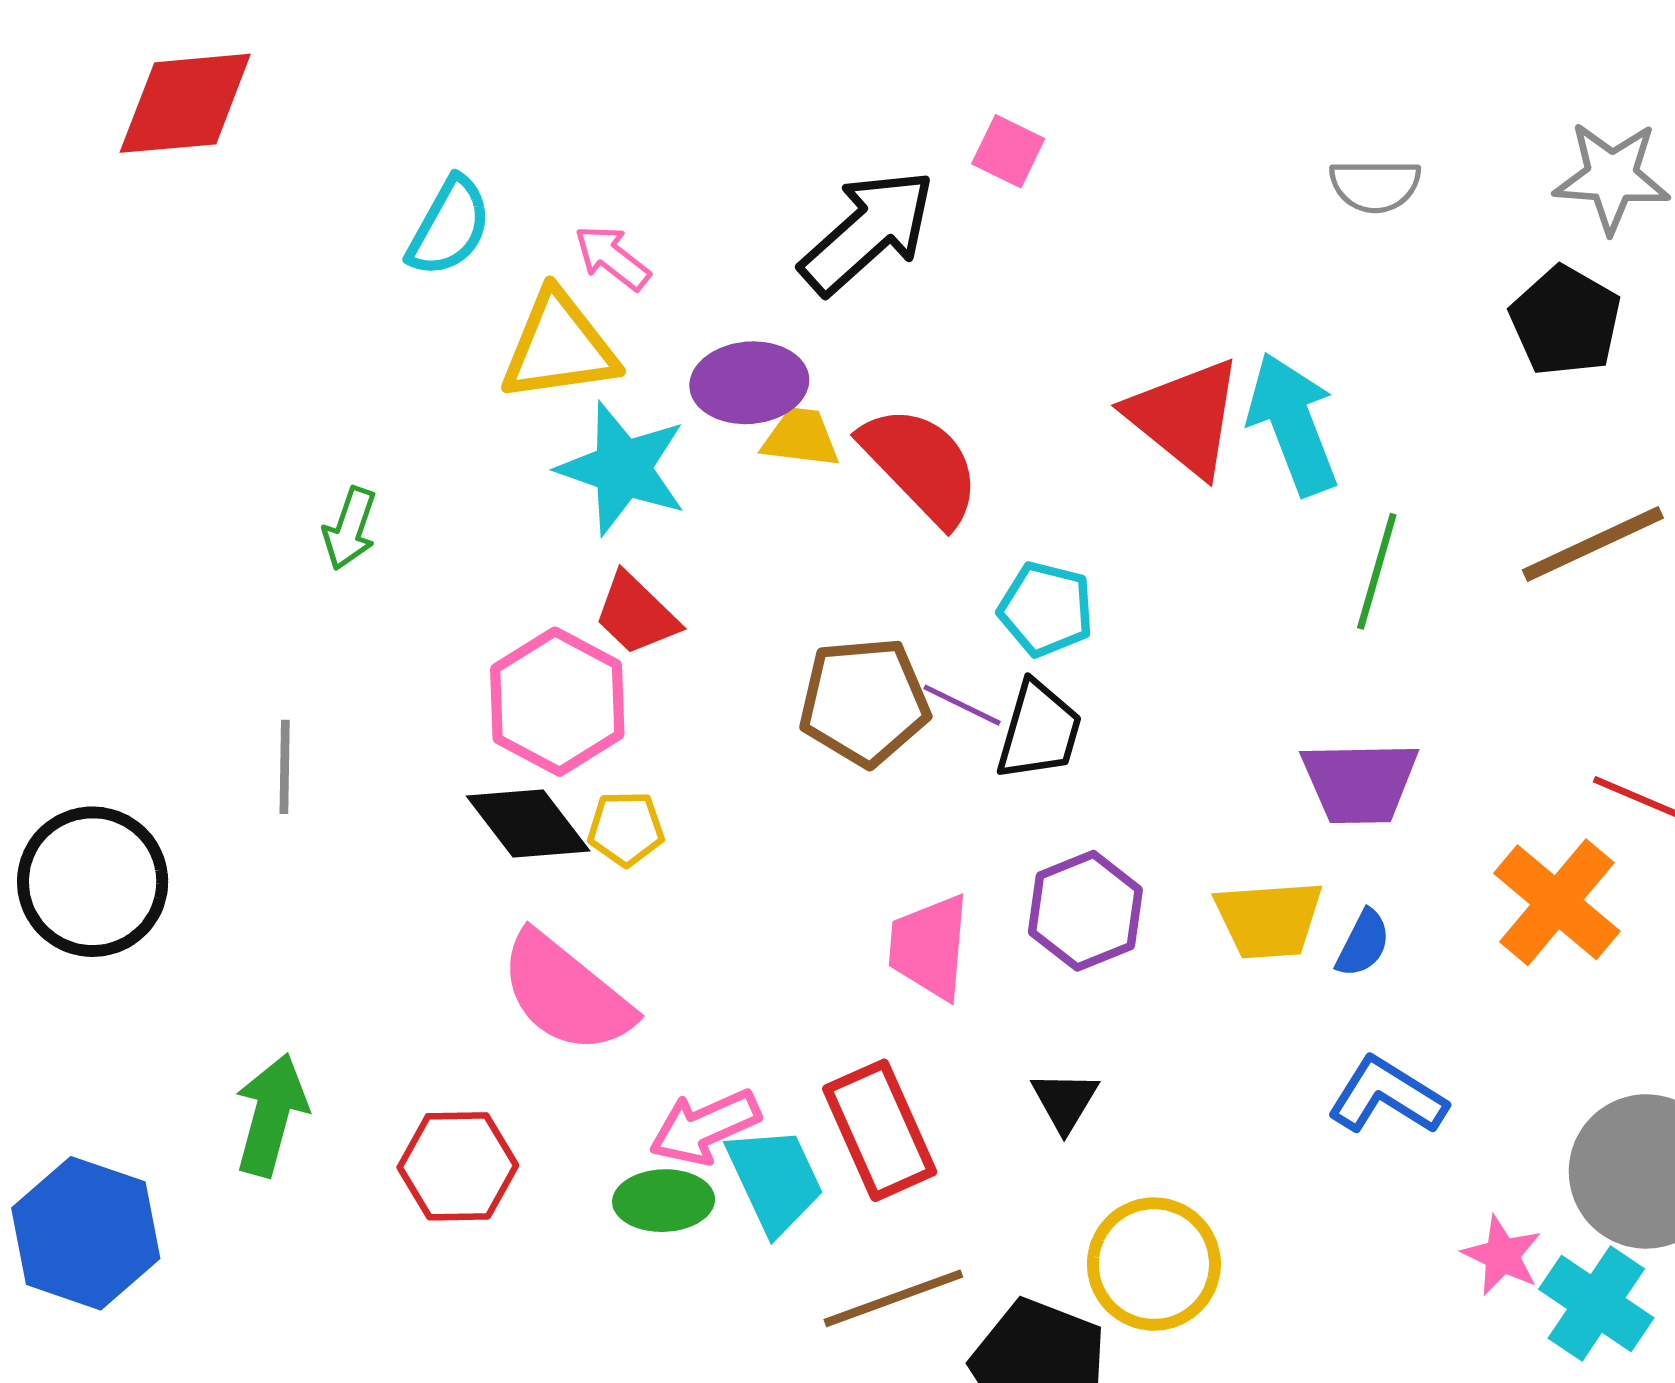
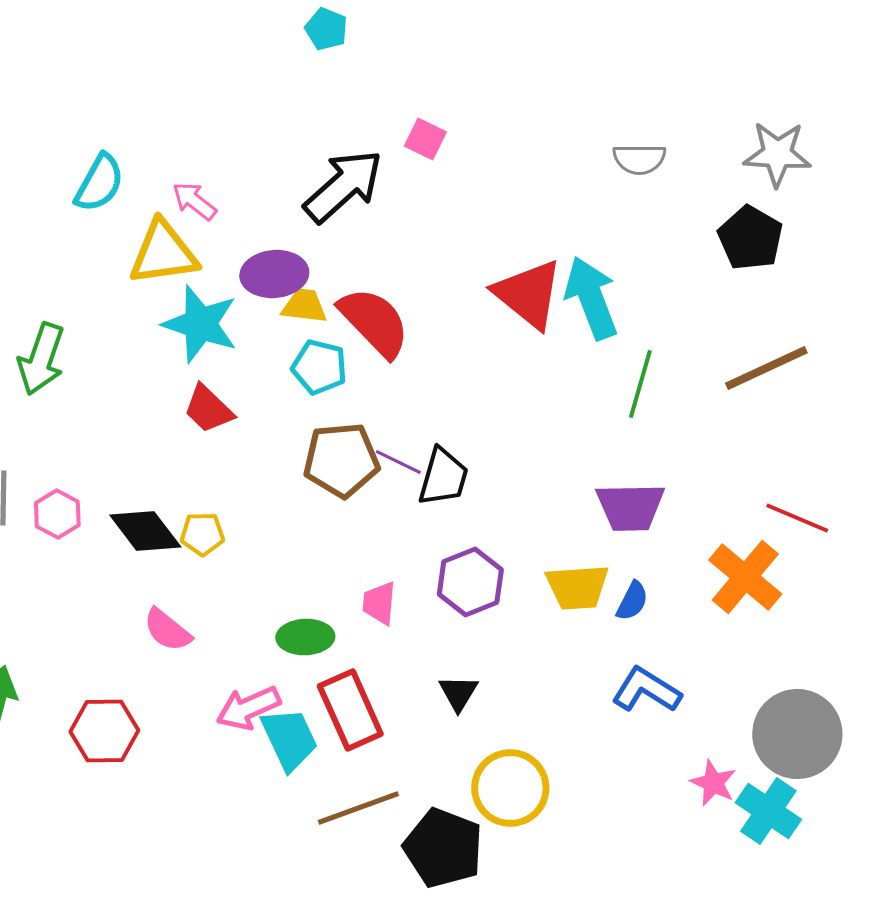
green arrow: (350, 528) -> (41, 359), size x1.5
cyan pentagon: (1046, 609) -> (319, 367), moved
pink hexagon: (557, 702) -> (57, 514), moved, size x0.6
pink trapezoid: (929, 947) -> (379, 603), size x0.7
pink semicircle: (566, 993) -> (167, 630), size x0.6
green ellipse: (664, 1201) -> (305, 637), moved

